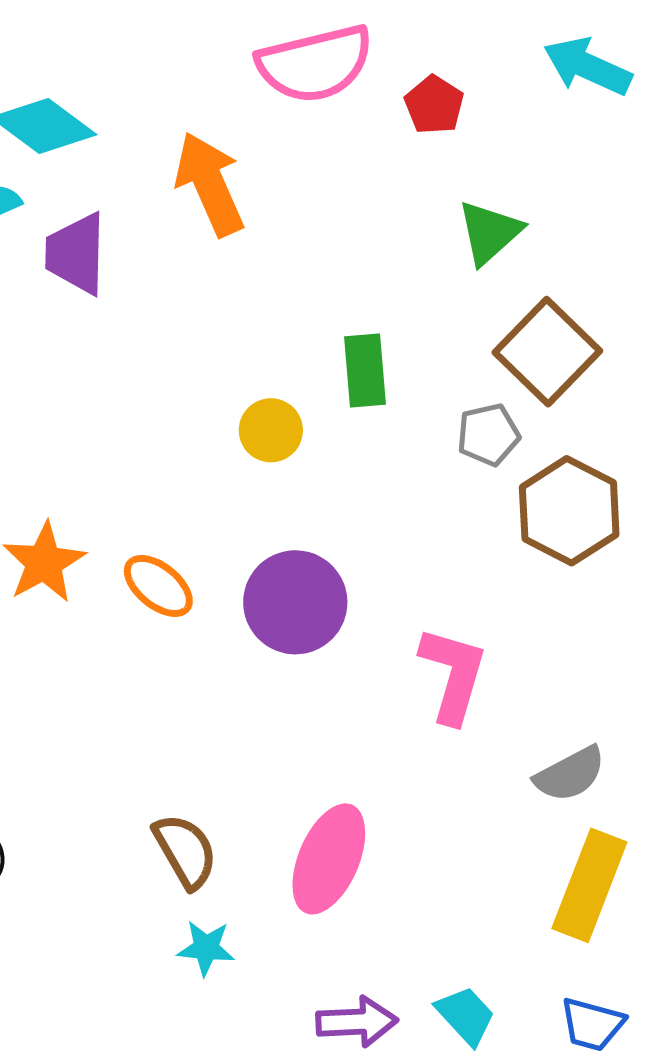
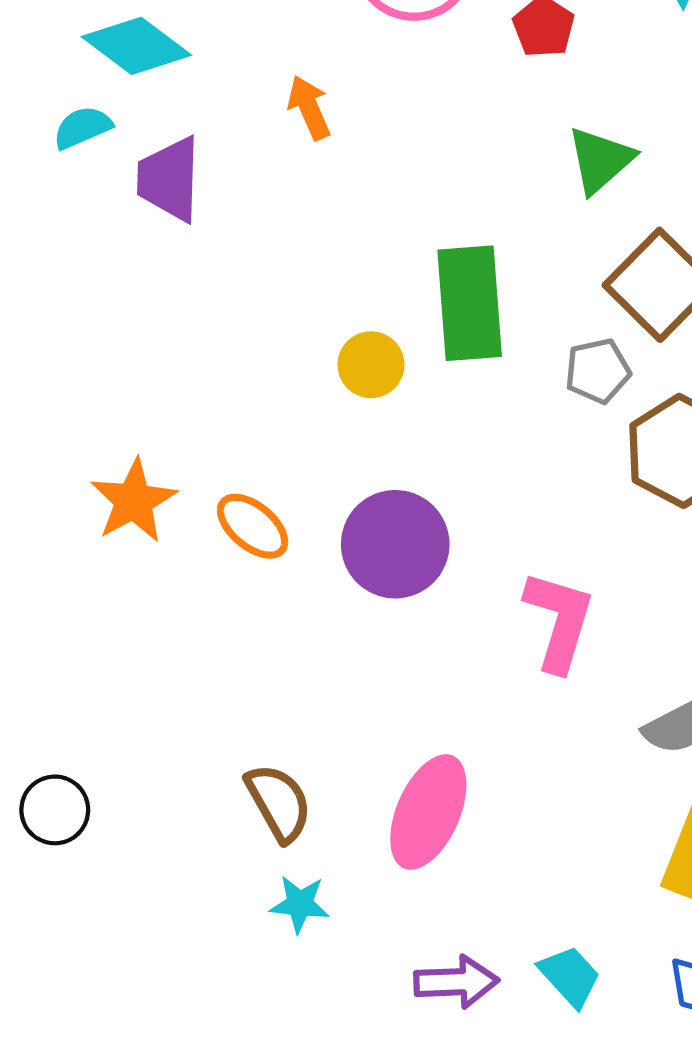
orange arrow: (210, 184) -> (309, 108), size x0.6
green rectangle: (365, 371) -> (470, 303), size x1.5

